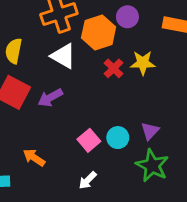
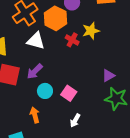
purple triangle: (150, 131) -> (108, 76), turned 32
cyan circle: (118, 138) -> (45, 91), moved
orange arrow: (34, 158) -> (35, 115), turned 56

